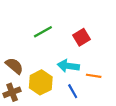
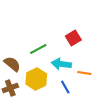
green line: (43, 32) -> (38, 49), moved

